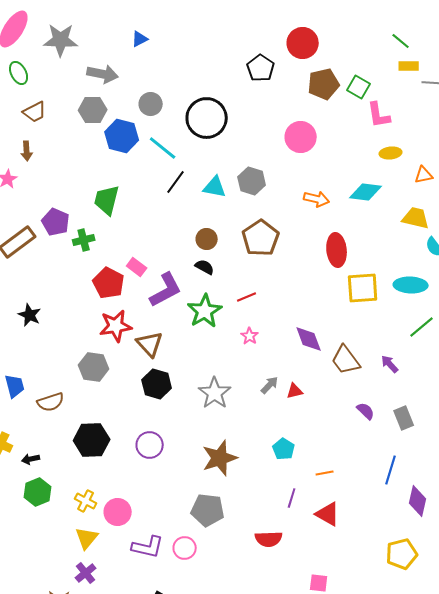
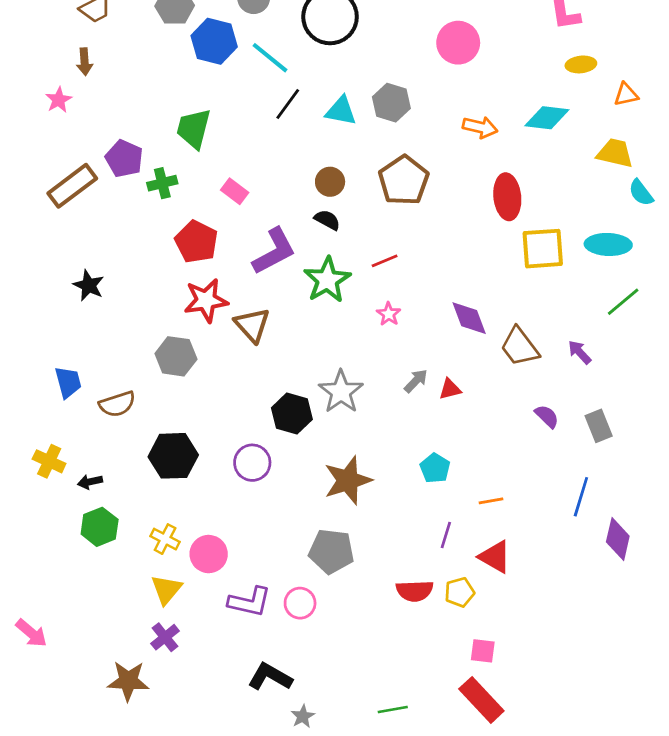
pink rectangle: (137, 267) -> (235, 191), moved
black hexagon: (157, 384) -> (292, 414), moved
yellow pentagon: (402, 554) -> (460, 592), moved, size x0.7

